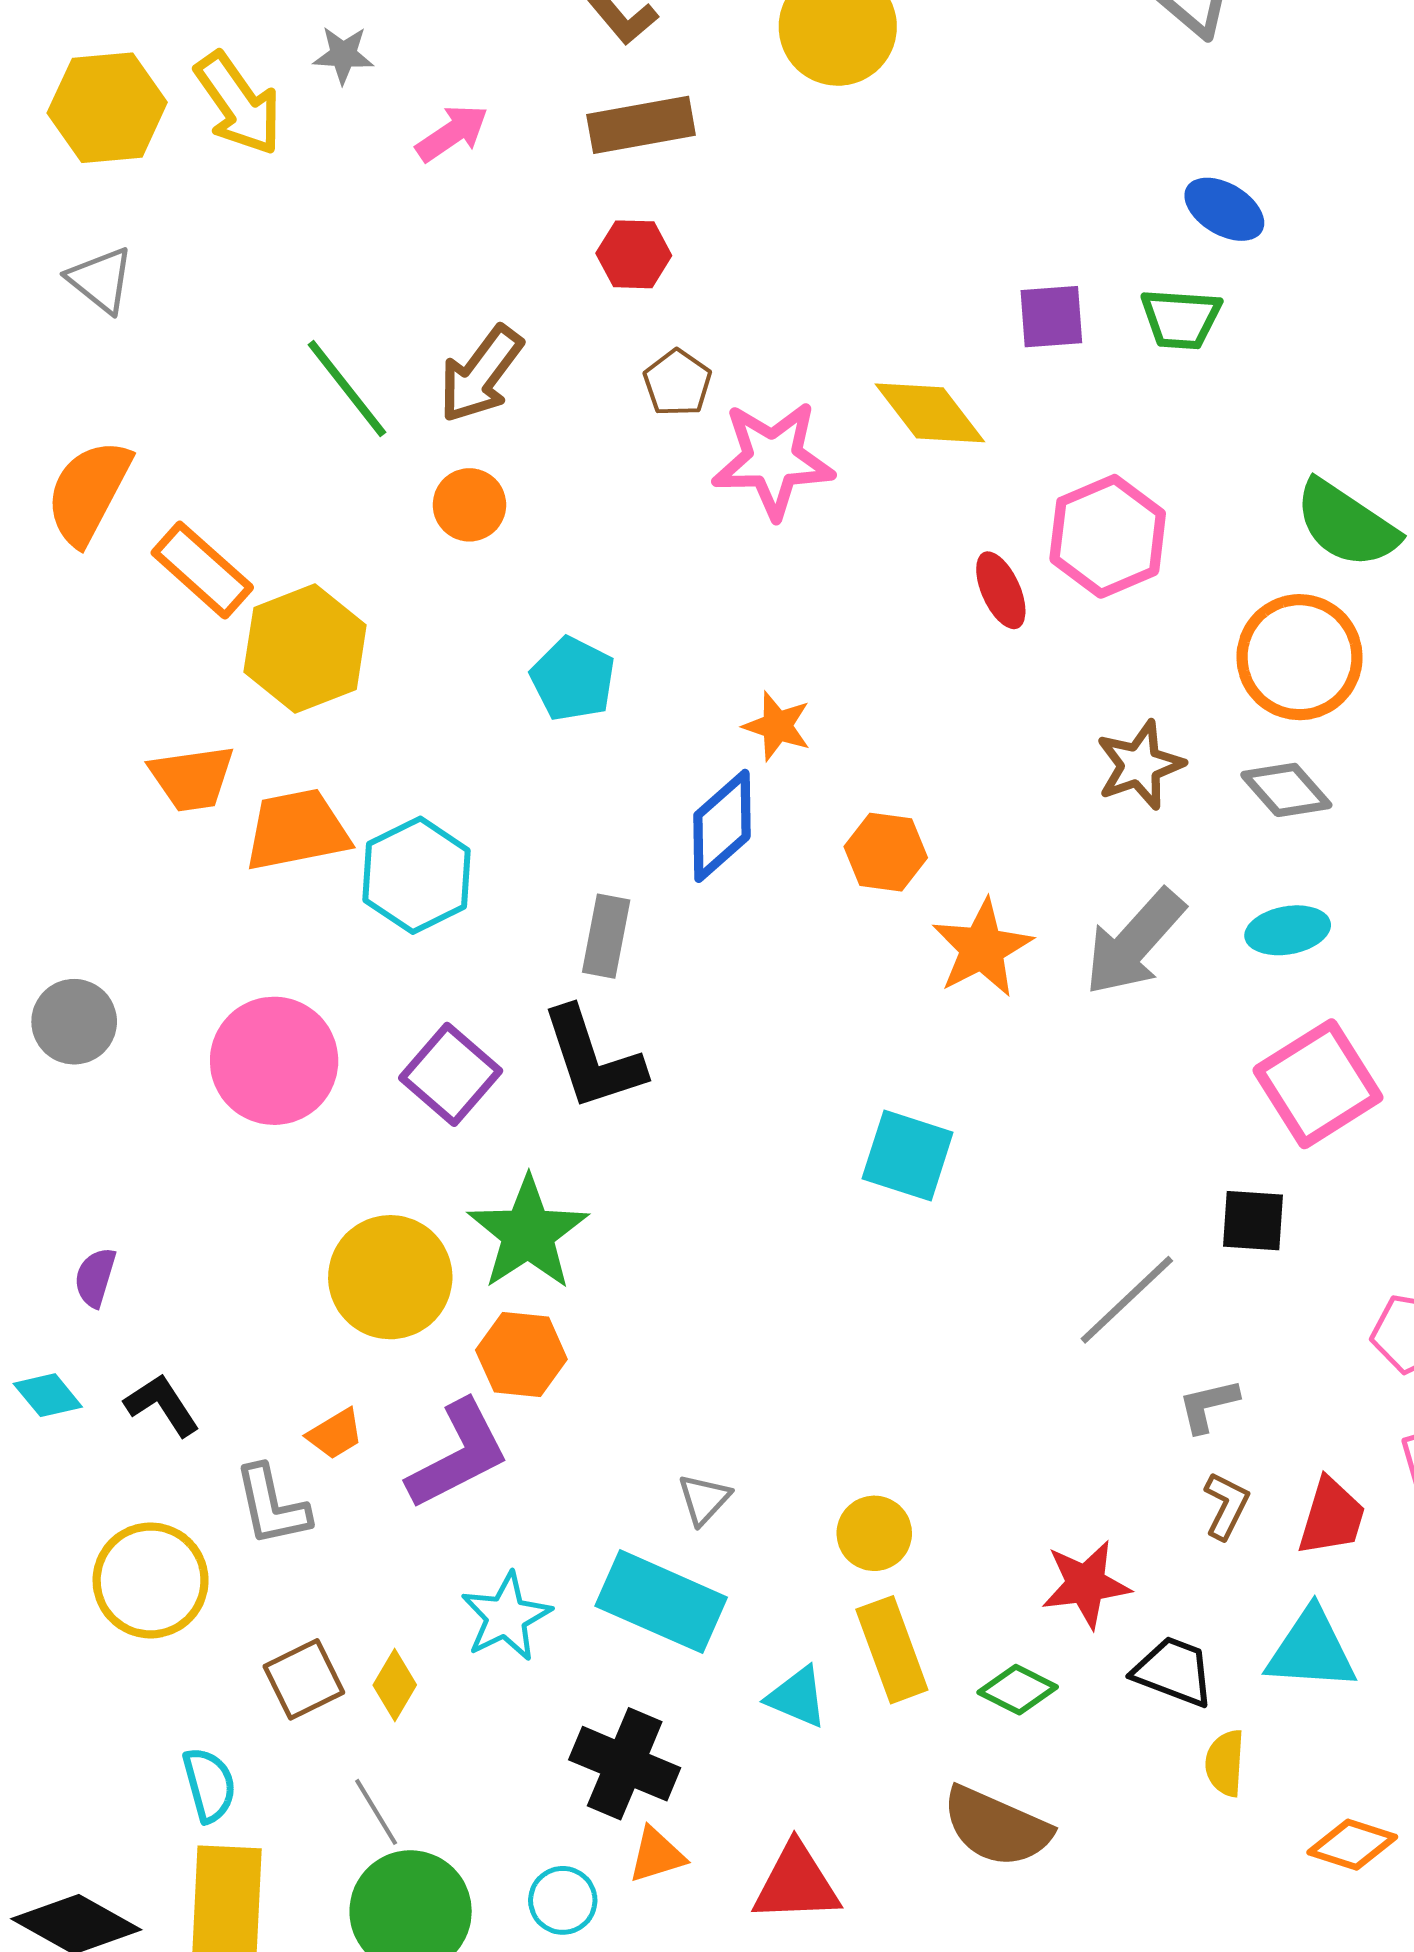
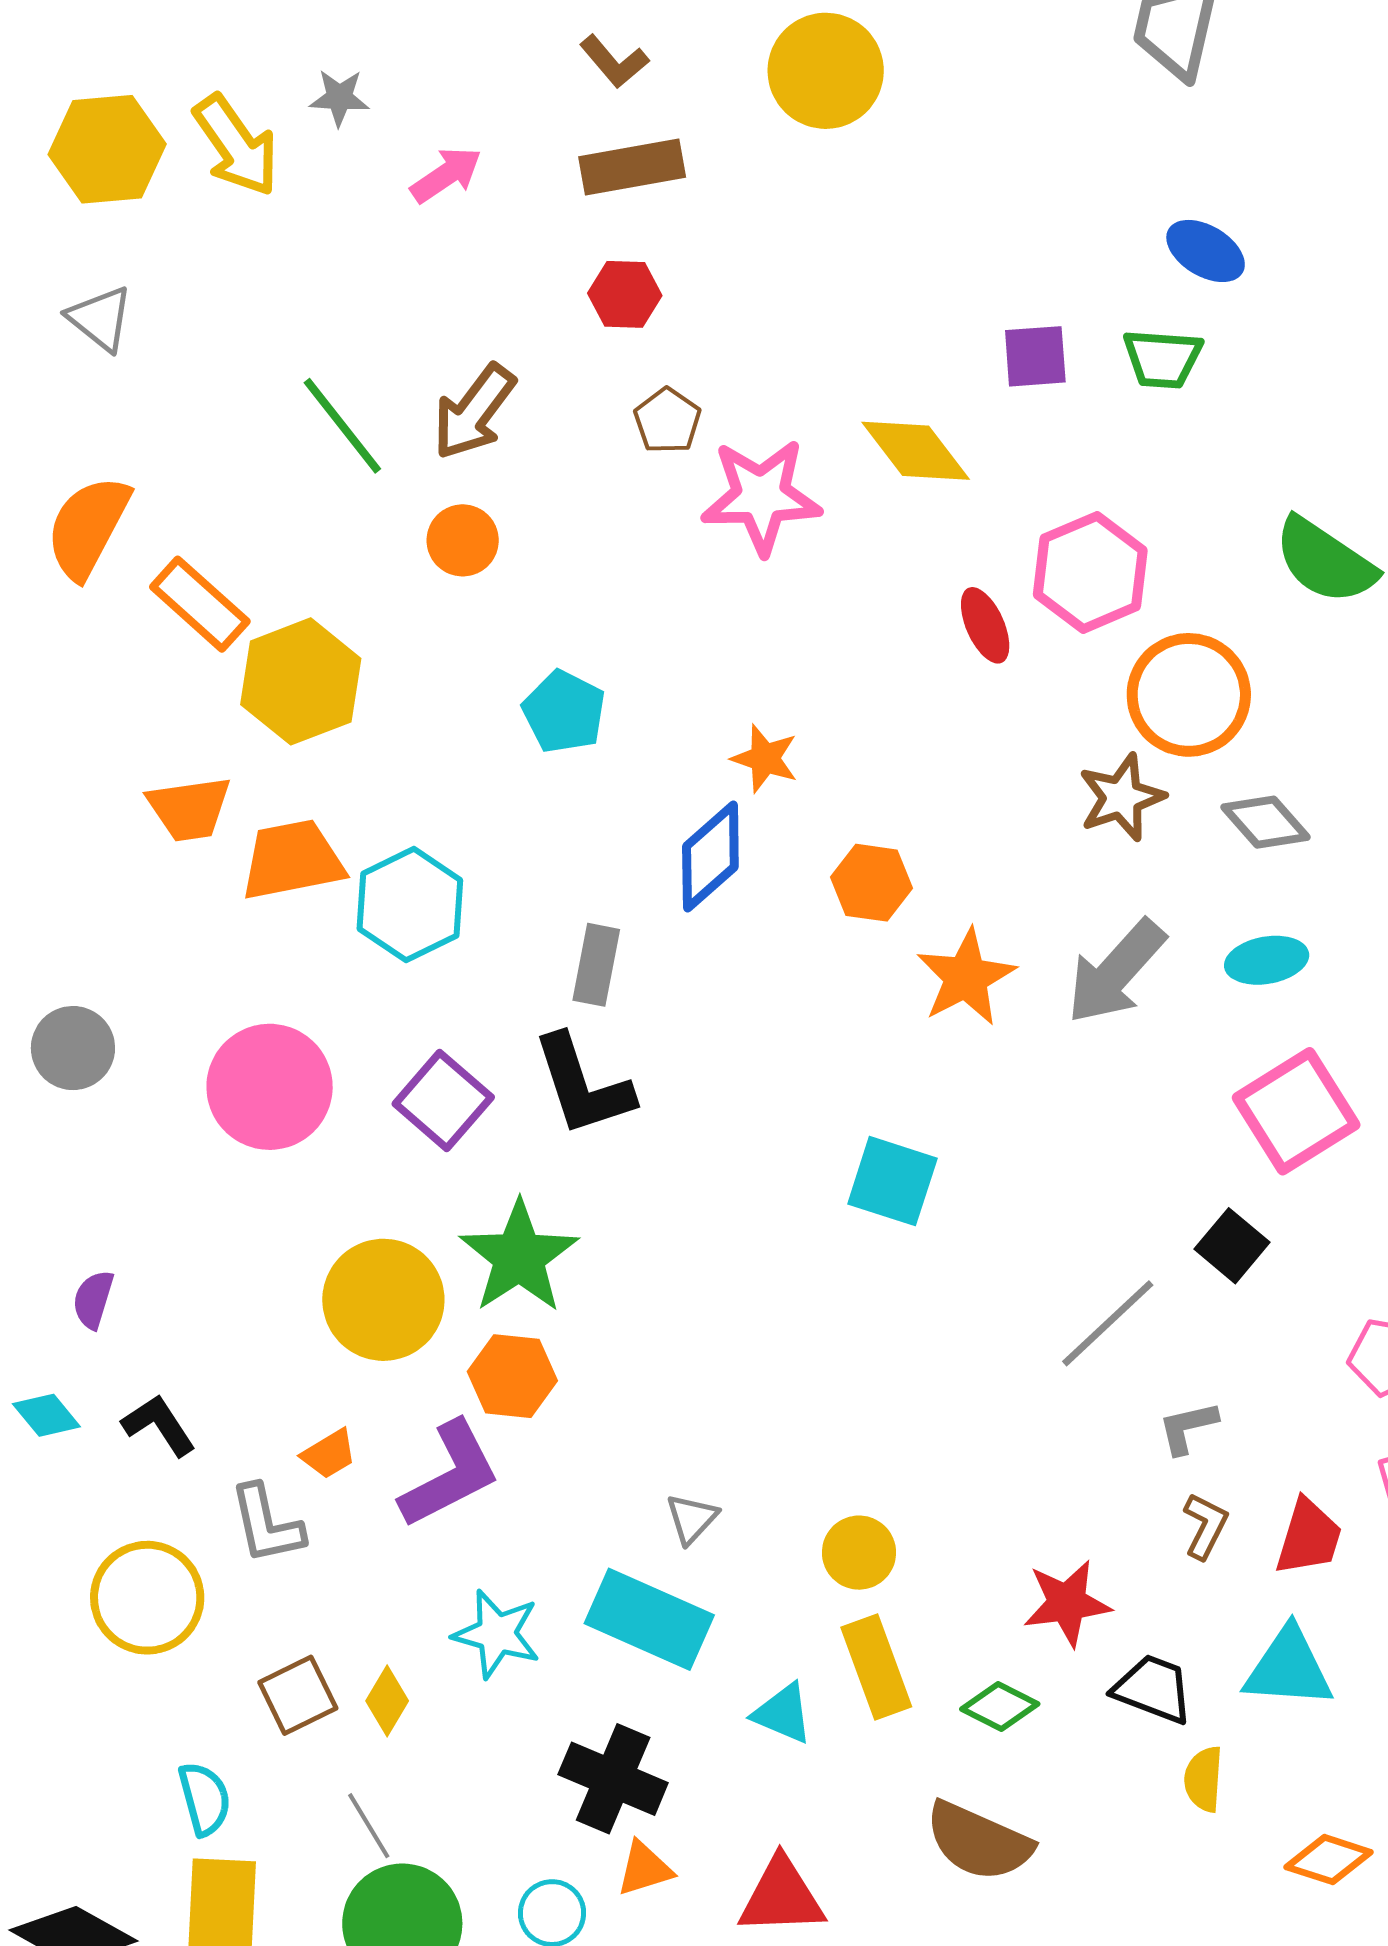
orange circle: (1300, 657) -> (1189, 695), moved
black square: (1253, 1221) -> (1232, 1246), turned 36
cyan star: (506, 1617) -> (497, 1634), turned -30

